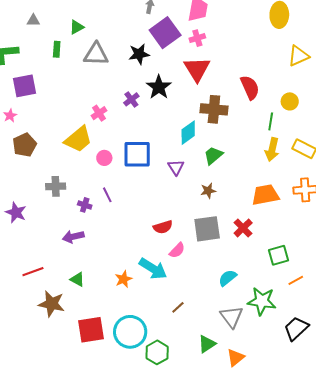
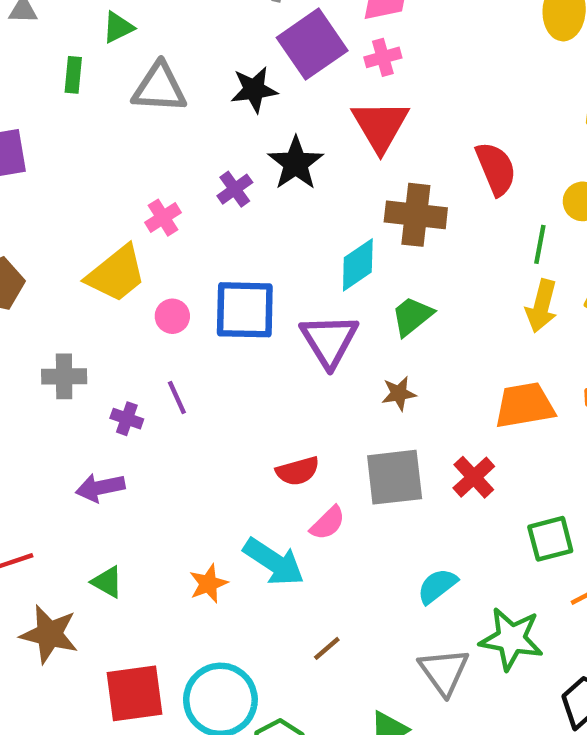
purple triangle: (176, 167) -> (329, 340), size x1.6

